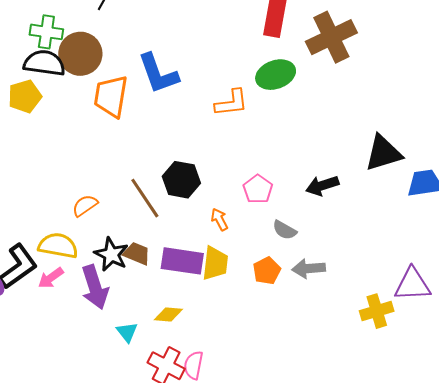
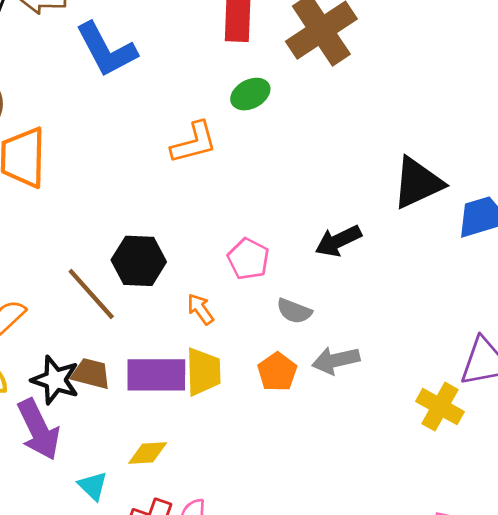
blue L-shape: (158, 74) -> (106, 50), moved
green ellipse: (276, 75) -> (250, 94), size x0.7
yellow cross: (377, 311) -> (440, 407), turned -36

